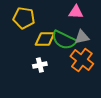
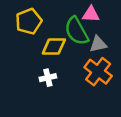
yellow pentagon: (24, 18) -> (29, 21), turned -30
green semicircle: (64, 40) -> (77, 31), moved, turned 35

